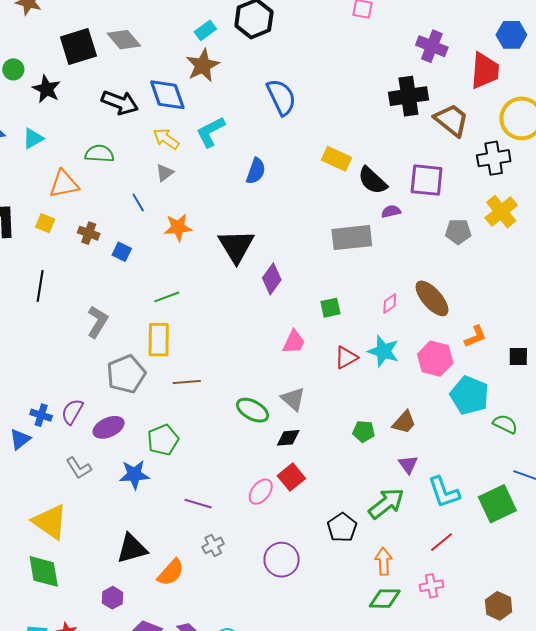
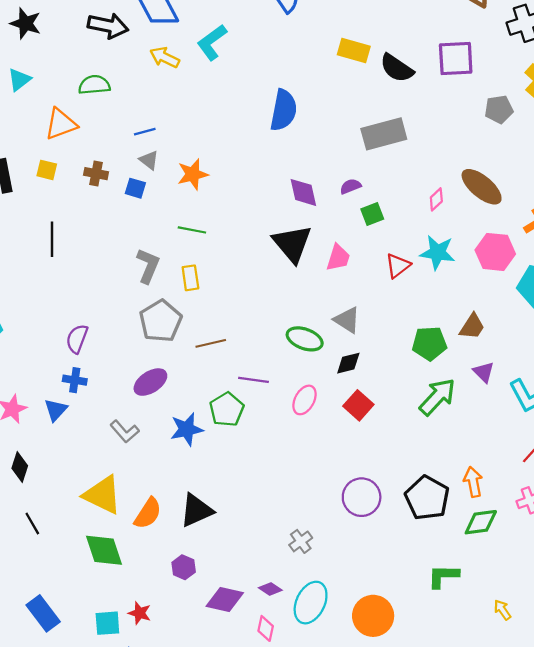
blue semicircle: (256, 171) -> (284, 110), moved, size x1.4
gray triangle: (165, 173) -> (149, 160), moved, turned -36
blue line: (138, 202) -> (145, 132), turned -66
purple semicircle: (391, 211) -> (351, 186), moved
orange star: (178, 227) -> (193, 174), moved
black triangle: (236, 246) -> (292, 244), moved
purple diamond: (272, 279) -> (303, 192), turned -40
green line: (167, 297) -> (192, 230), turned 40
gray L-shape: (98, 322) -> (148, 266), moved
yellow rectangle: (159, 340) -> (190, 278), size x0.7
brown line: (187, 382) -> (211, 343), moved
purple semicircle: (72, 412) -> (77, 339), moved
green pentagon: (364, 431) -> (429, 343), size x1.4
green pentagon: (163, 440) -> (227, 409), moved
pink ellipse: (261, 492) -> (304, 400), moved
purple line: (198, 504) -> (253, 380), moved
green arrow: (386, 504) -> (437, 397), moved
black pentagon: (342, 527) -> (427, 498), moved, size x1.4
gray cross: (213, 545) -> (301, 541), moved
orange semicircle: (171, 572) -> (148, 513), moved

